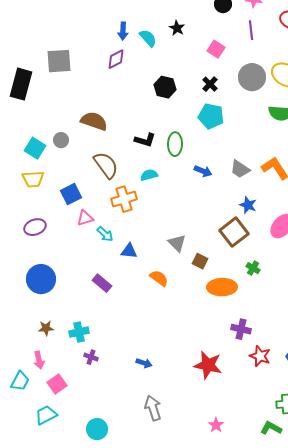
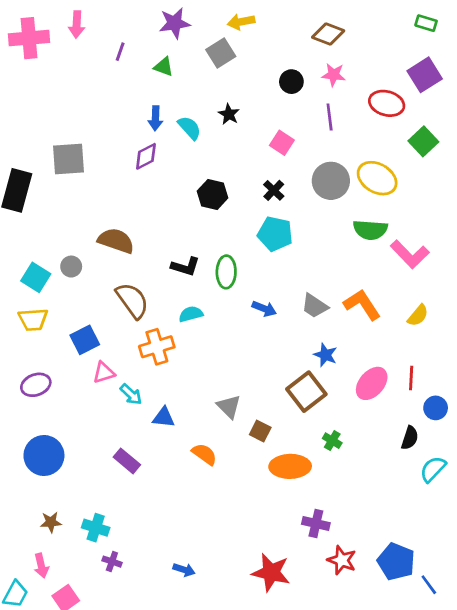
cyan cross: (79, 332) -> (96, 528), turned 30

